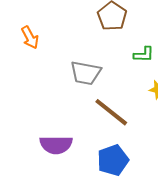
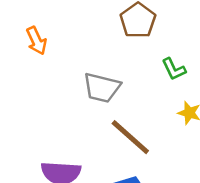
green L-shape: (144, 54) -> (174, 69), turned 60

